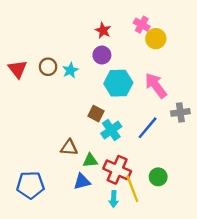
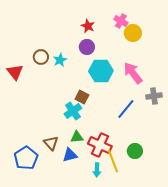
red triangle: (18, 69) -> (15, 72), moved
cyan cross: (111, 130) -> (73, 111), moved
brown triangle: (69, 148) -> (51, 143), moved, turned 42
blue pentagon: (30, 185) -> (26, 158), turned -30

